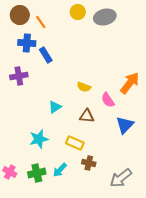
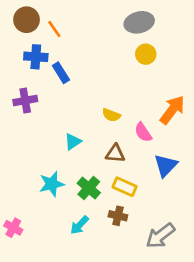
yellow circle: (78, 12) -> (146, 54), moved
yellow rectangle: (75, 143) -> (125, 187), moved
green cross: (37, 173) -> (89, 188), moved, turned -36

